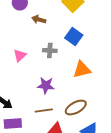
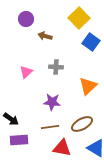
blue square: (74, 36) -> (91, 42), moved
orange triangle: (82, 70) -> (88, 86), turned -30

